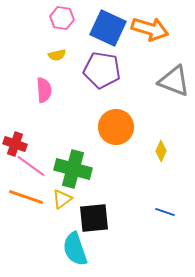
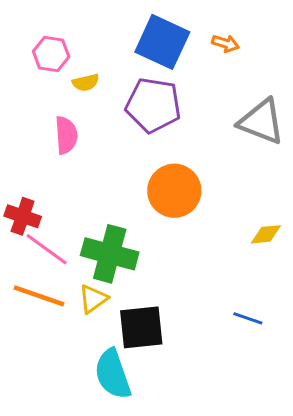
pink hexagon: (62, 18) -> (51, 54), moved
orange arrow: (150, 29) -> (225, 43), size x0.5
yellow diamond: (161, 151) -> (266, 234), moved, turned 60

